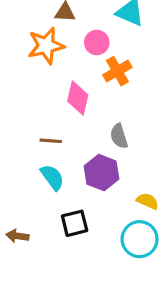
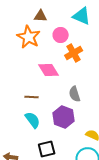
orange star: (46, 46) -> (29, 37), turned -30
pink diamond: (78, 98) -> (49, 70), turned -45

